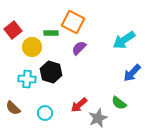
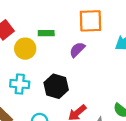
orange square: (73, 22) -> (91, 21), moved, turned -30
black hexagon: (51, 72) -> (56, 86), moved

